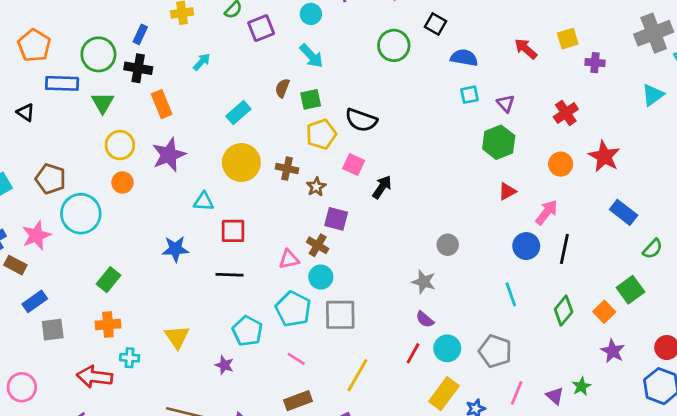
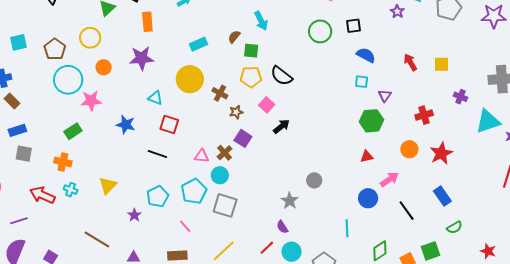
black square: (435, 24) -> (353, 26), turned 35
purple cross: (595, 63) -> (460, 97), moved
cyan triangle: (653, 95) -> (488, 121), size x1.5
yellow circle: (120, 145) -> (90, 38), moved
pink star: (36, 235) -> (91, 101), moved
black line: (564, 249) -> (407, 211), moved, turned -65

